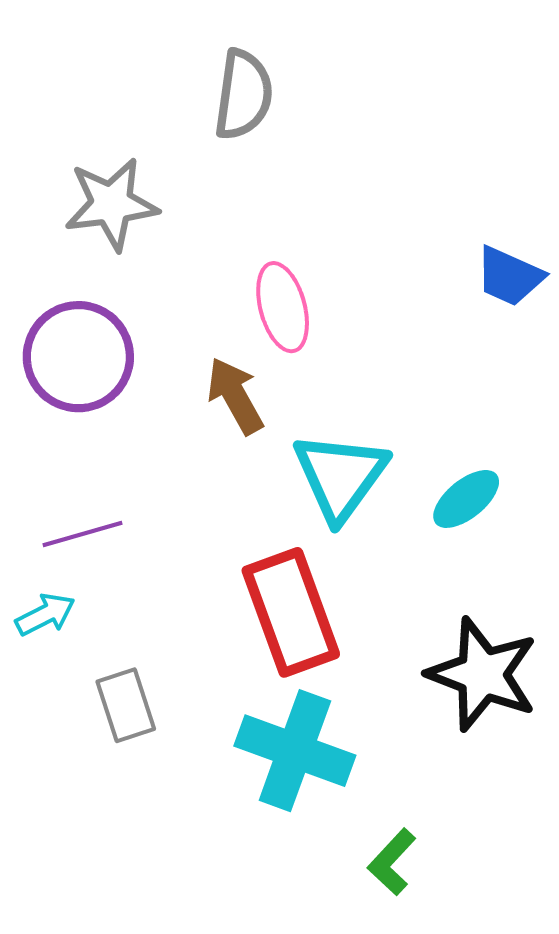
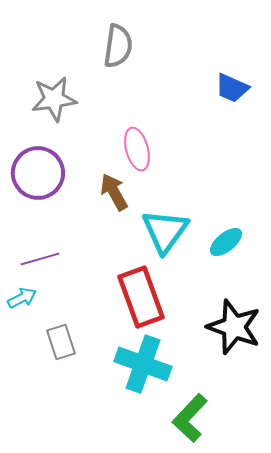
blue trapezoid: (509, 276) -> (232, 88), moved
green L-shape: (392, 862) -> (190, 418), size x1.5

